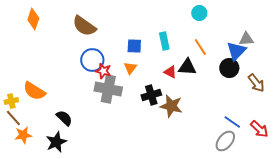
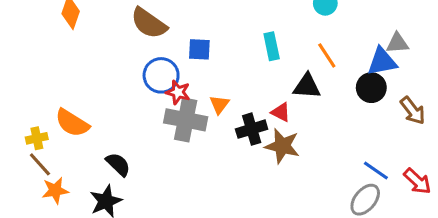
blue square: (134, 46) -> (199, 49), moved
blue triangle: (236, 51) -> (382, 62), turned 35
orange triangle: (130, 68) -> (219, 105), moved
red triangle: (170, 72) -> (281, 112), moved

